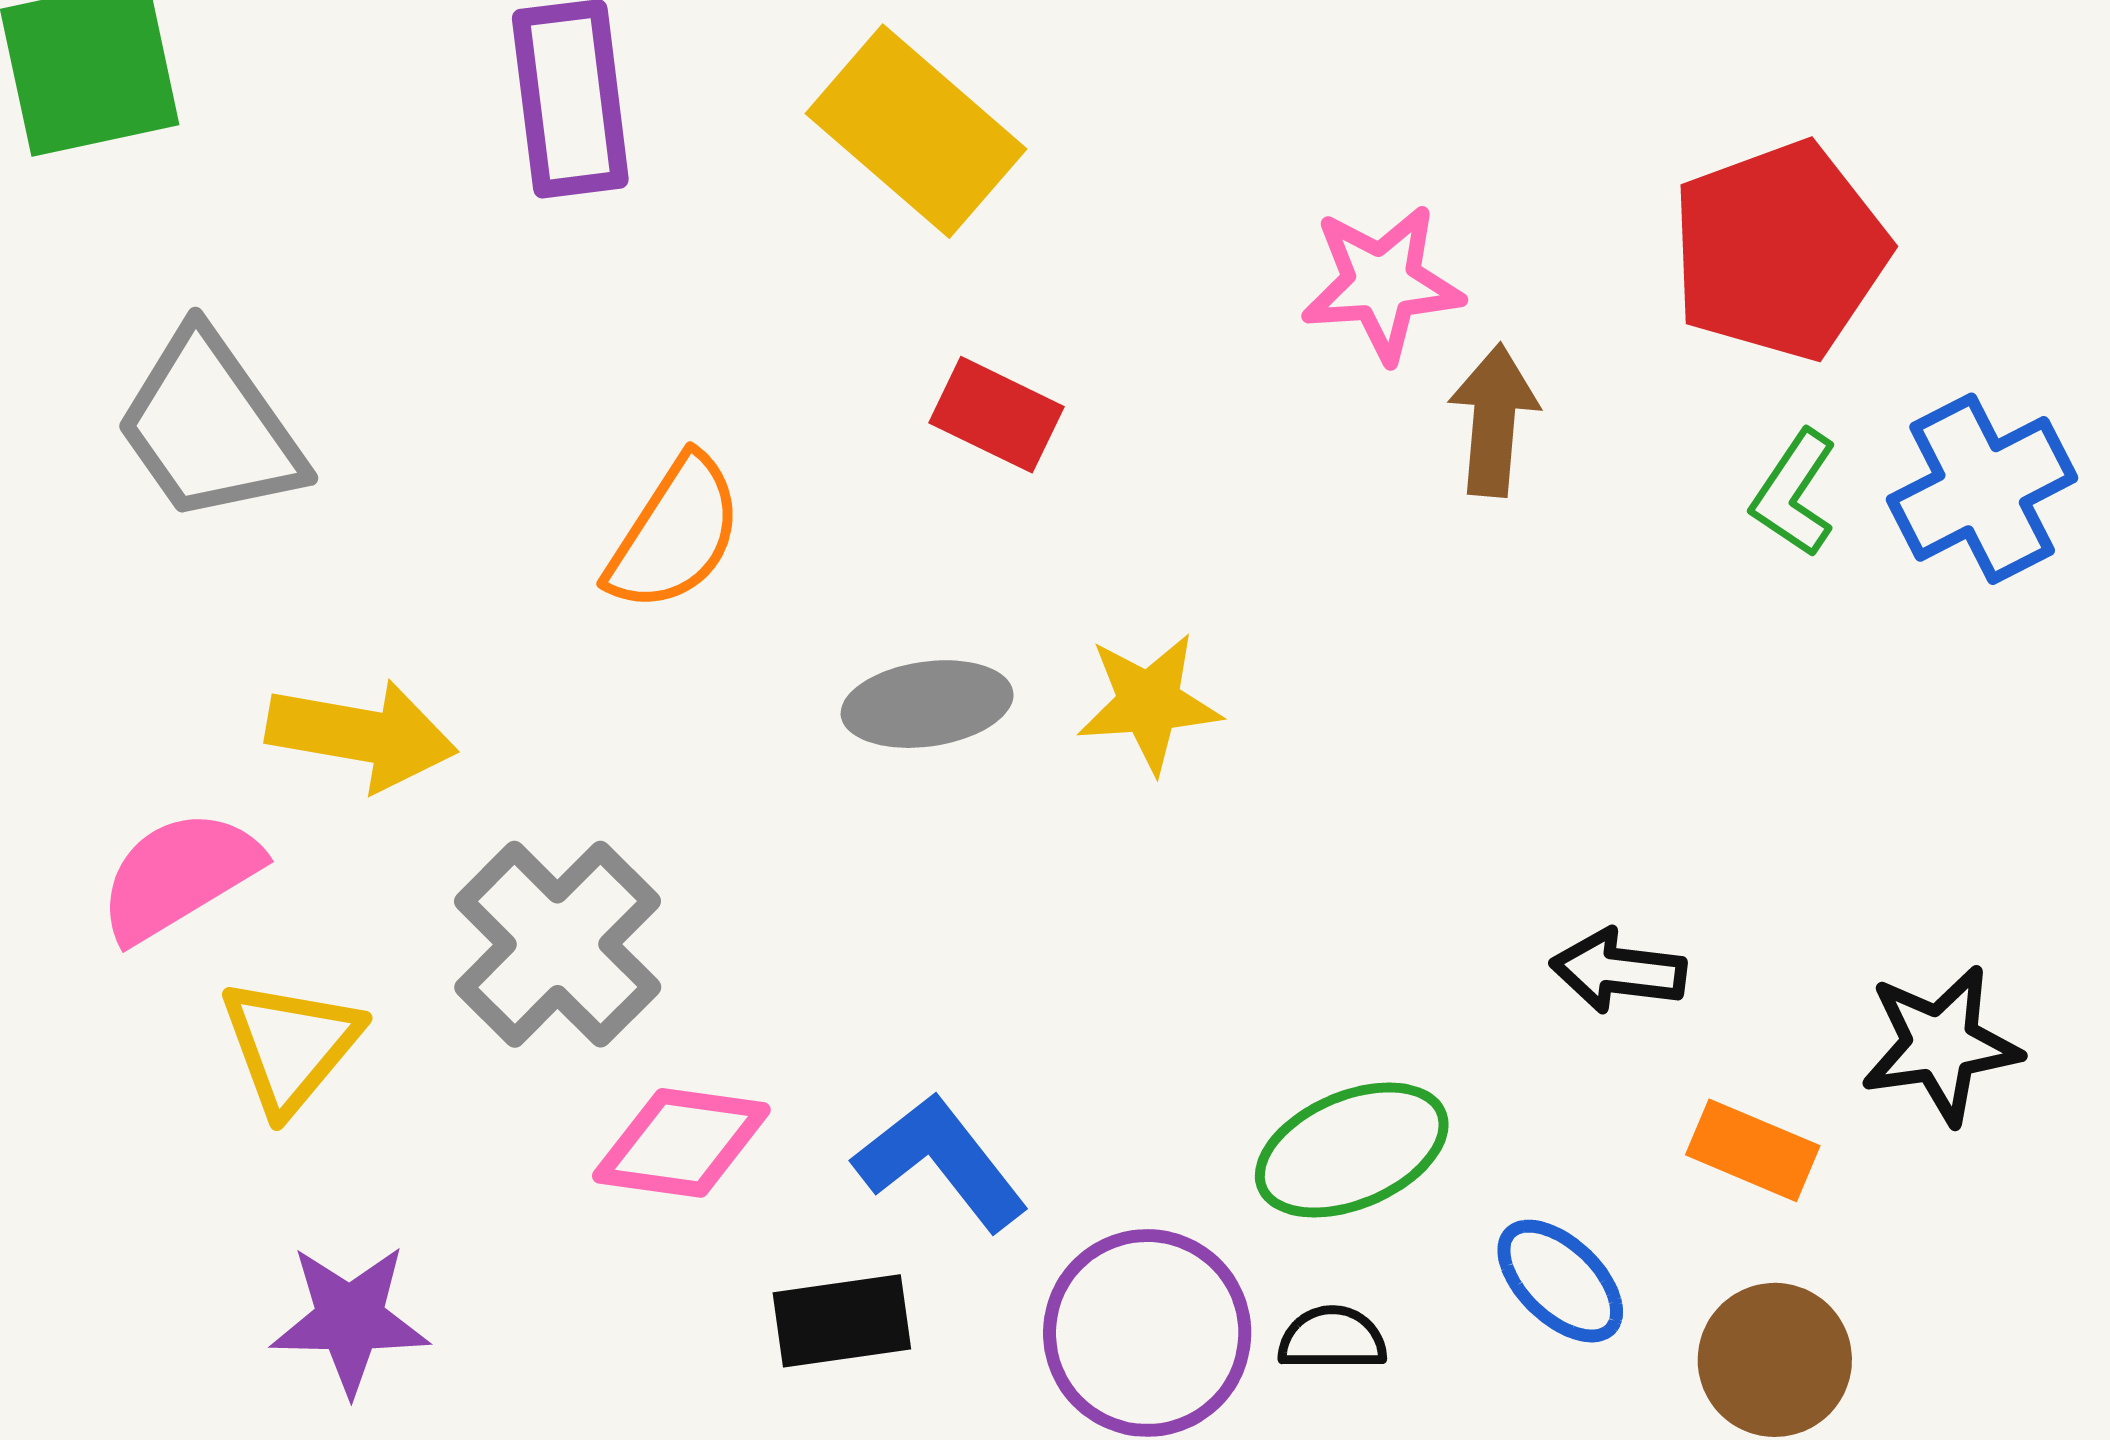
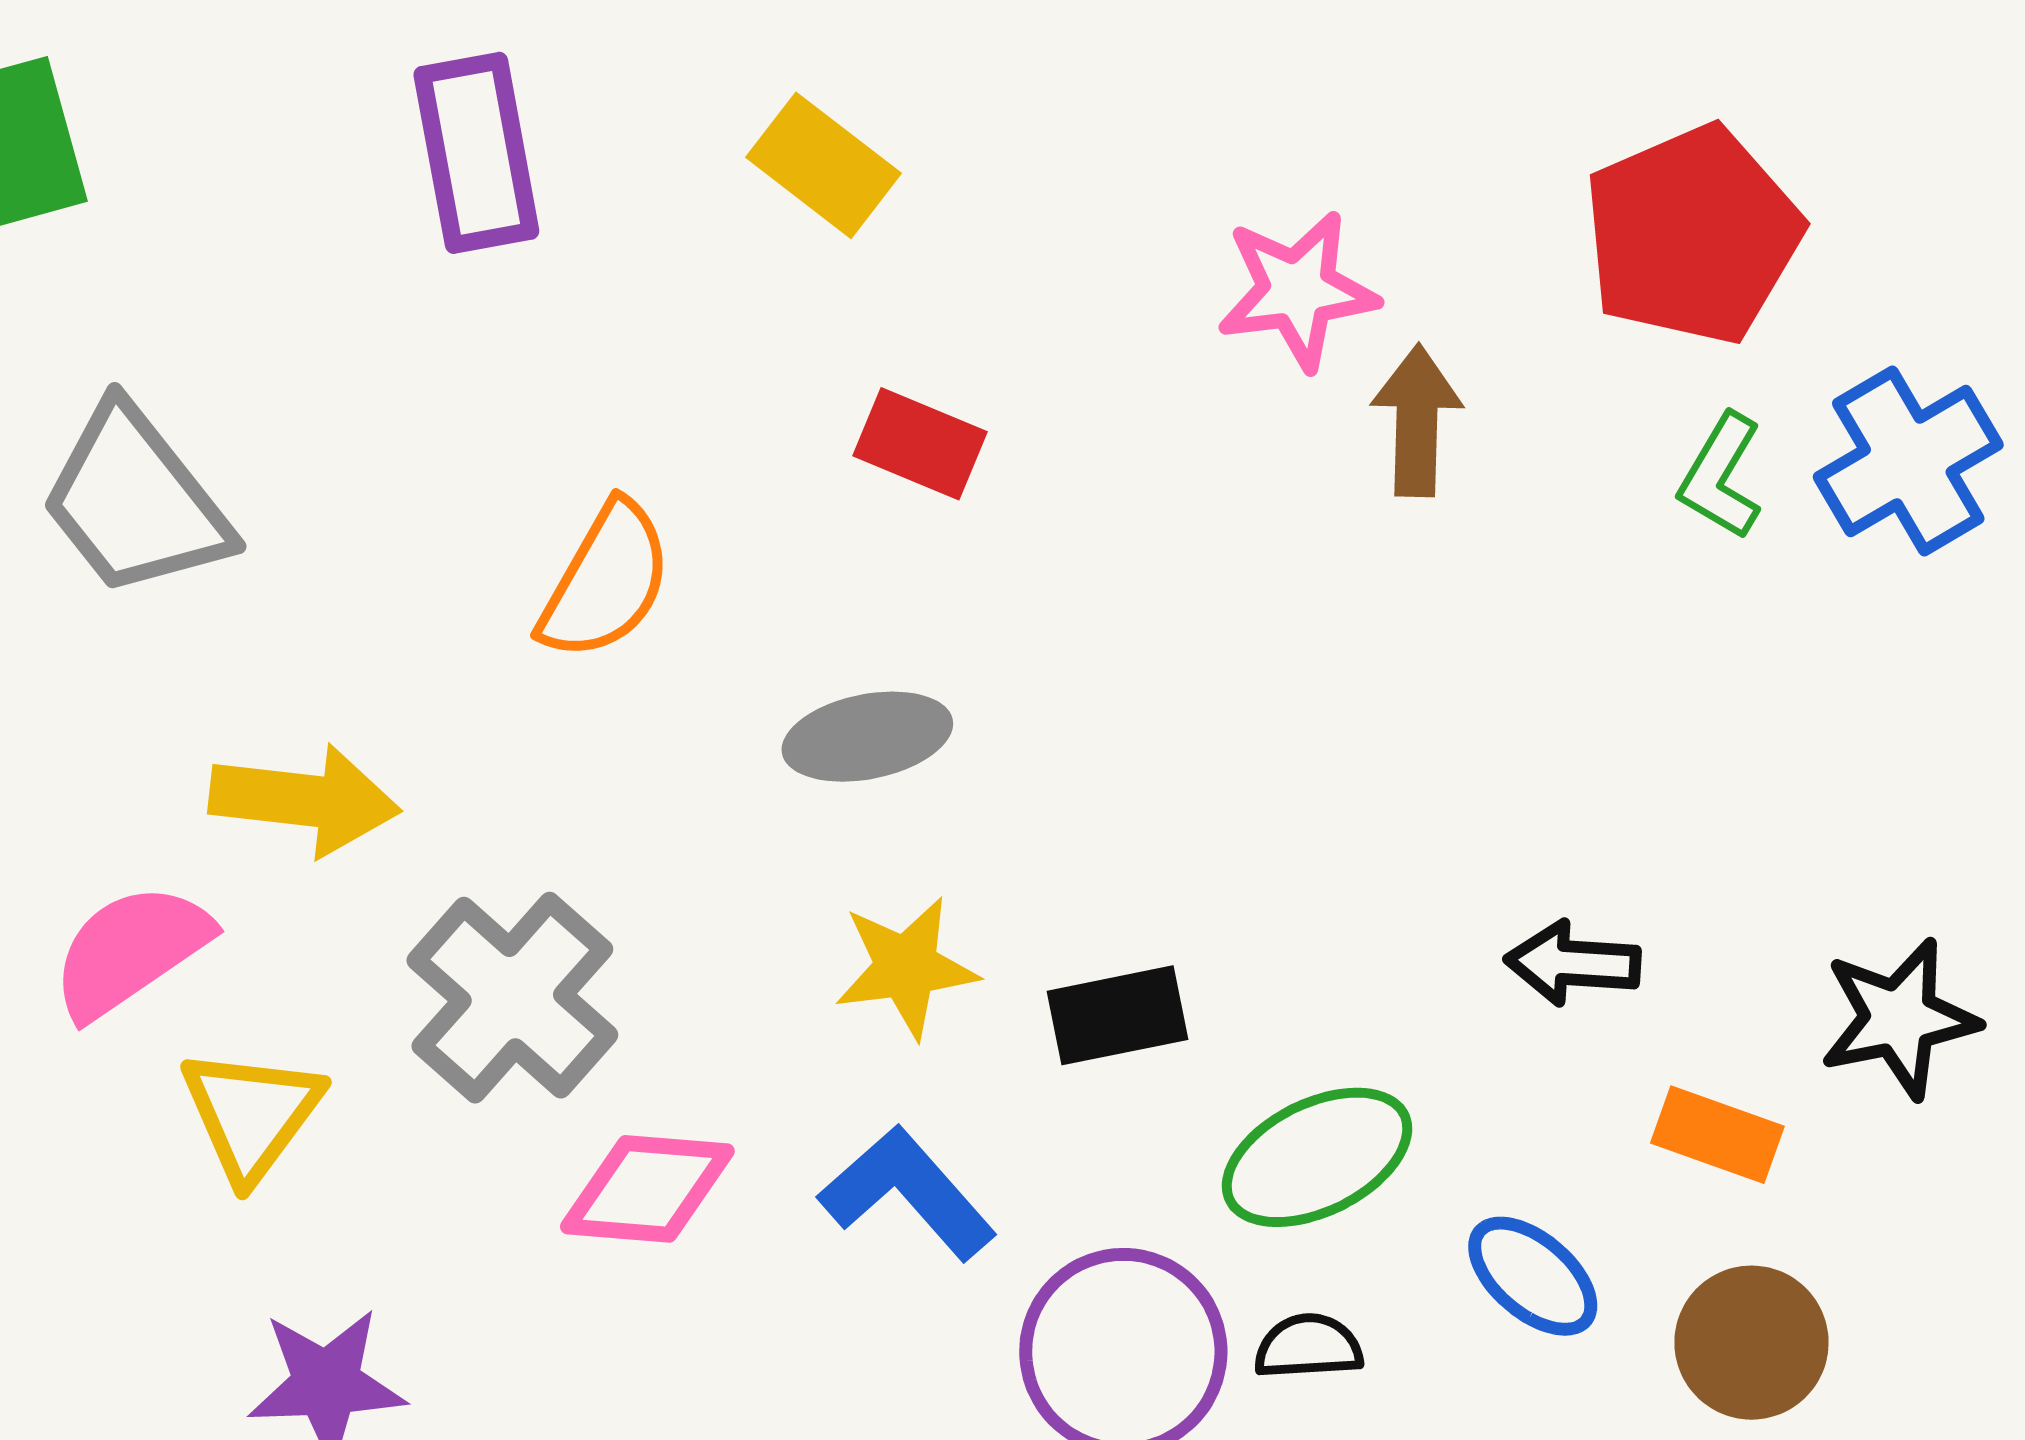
yellow rectangle: (916, 131) -> (823, 165), size x0.7
yellow star: (1149, 703) -> (906, 967), moved
black rectangle: (842, 1321) -> (1118, 1015), moved

